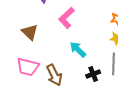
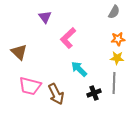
brown triangle: (30, 32) -> (19, 52), moved

